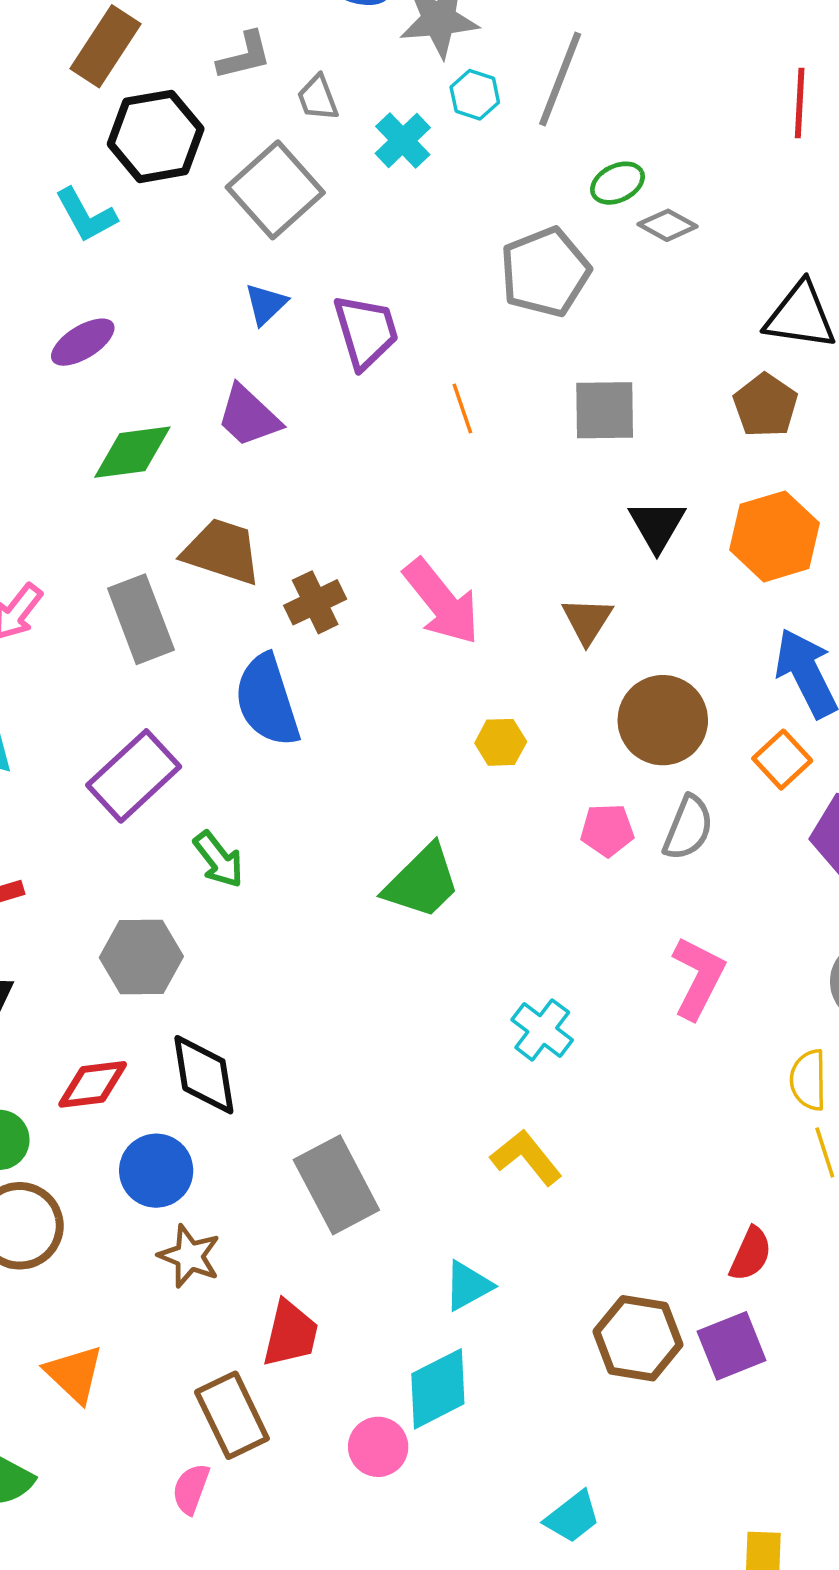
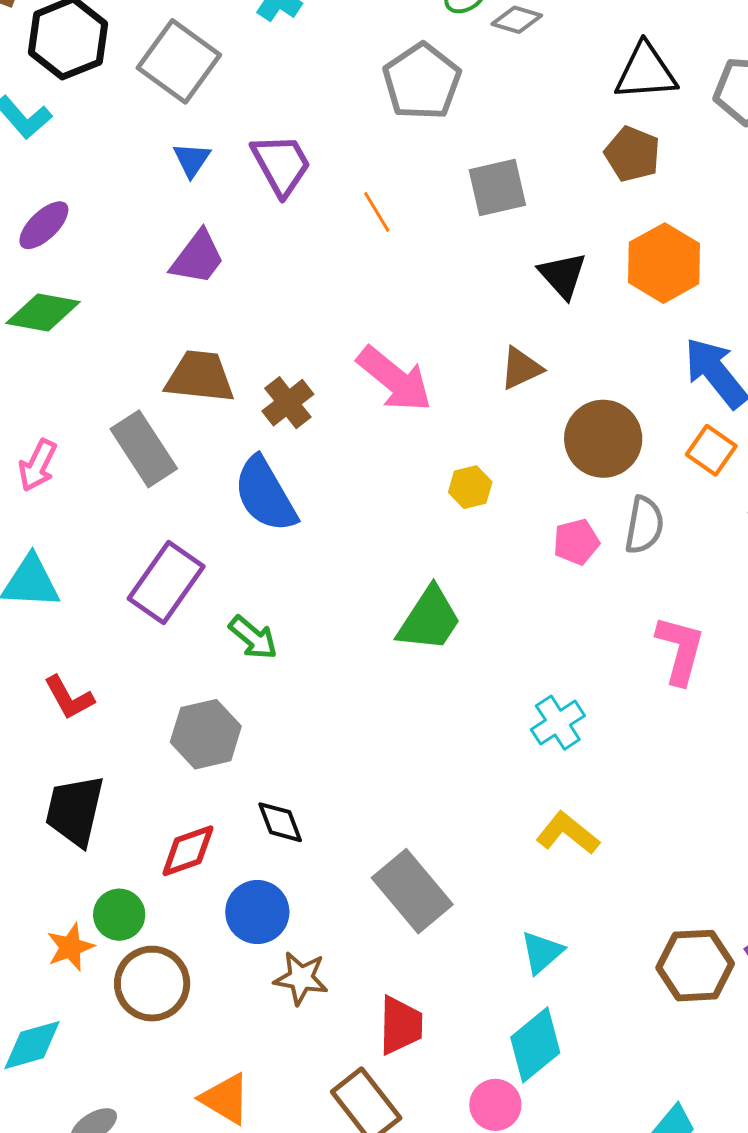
purple trapezoid: (249, 416) -> (198, 258), turned -84
green diamond: (132, 452) -> (43, 313), moved, turned 30
brown triangle: (587, 620) -> (521, 368), turned 45
cyan cross: (542, 1030) -> (558, 723), turned 32
black diamond: (204, 1075) -> (280, 822), size x0.7

